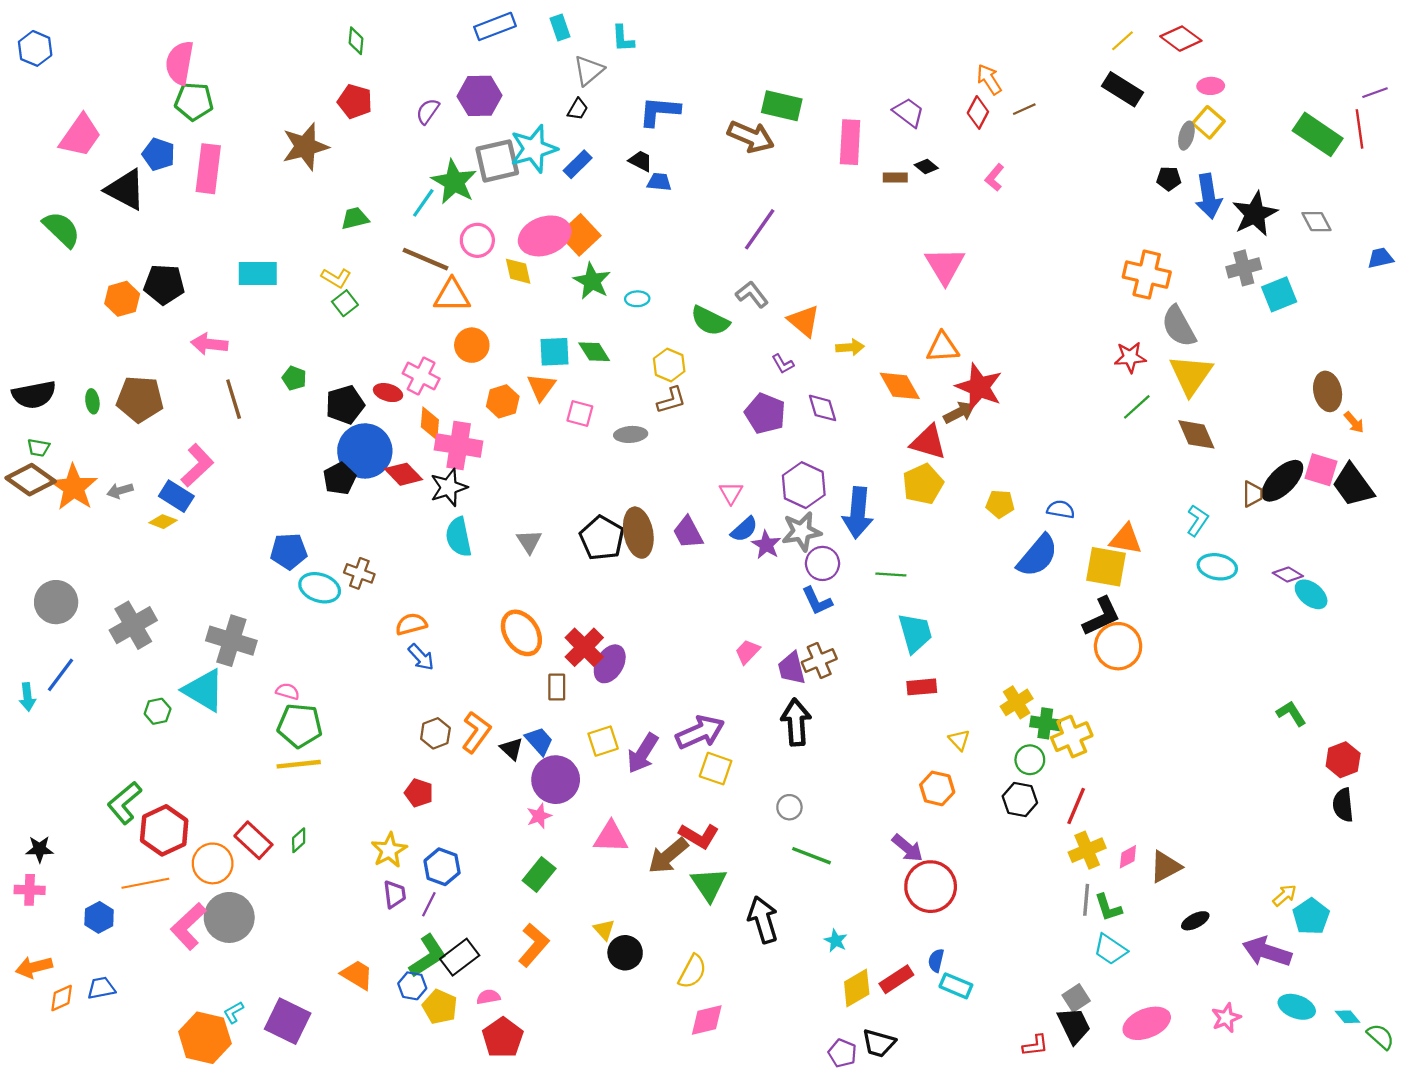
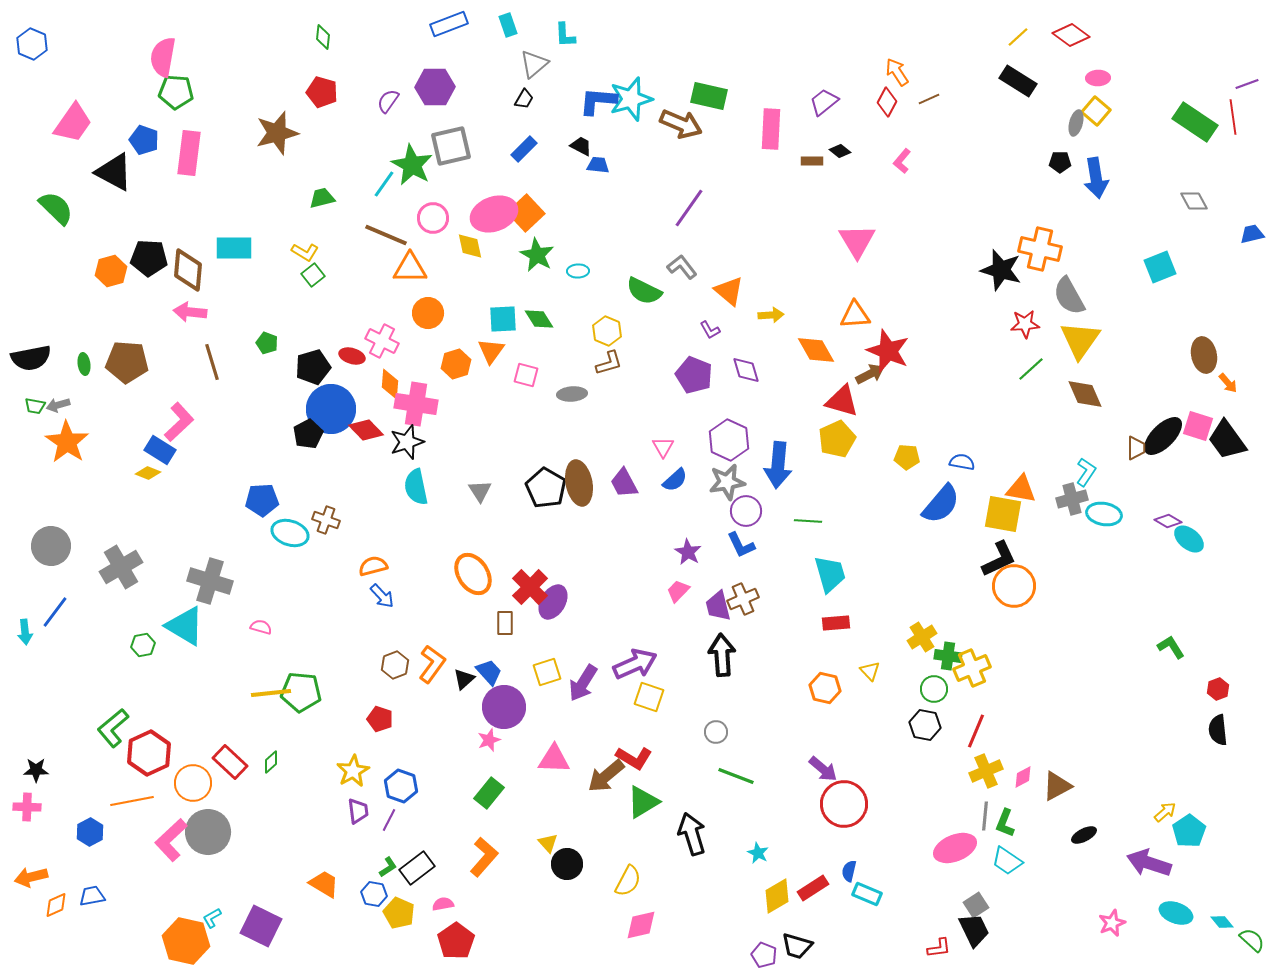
purple trapezoid: (909, 112) -> (824, 102), turned -76
cyan star: (534, 149) -> (631, 99), moved
black star: (1255, 214) -> (1001, 270), moved, turned -30
gray cross: (1244, 268) -> (1072, 499), moved
brown diamond: (31, 480) -> (188, 270), moved, turned 60
gray arrow: (120, 491) -> (58, 405), moved
purple star: (766, 545) -> (688, 552), moved
green pentagon: (300, 726) -> (301, 692), moved
black triangle: (512, 749) -> (464, 679), turned 35
red hexagon: (1343, 760) -> (1218, 689), size x0.7
orange hexagon: (937, 788) -> (825, 688), moved
green triangle: (709, 884) -> (643, 802), turned 33
green L-shape: (1108, 908) -> (1005, 823), turned 40
green L-shape: (428, 956) -> (388, 867), size x0.5
pink ellipse: (1147, 1023) -> (955, 848), moved

